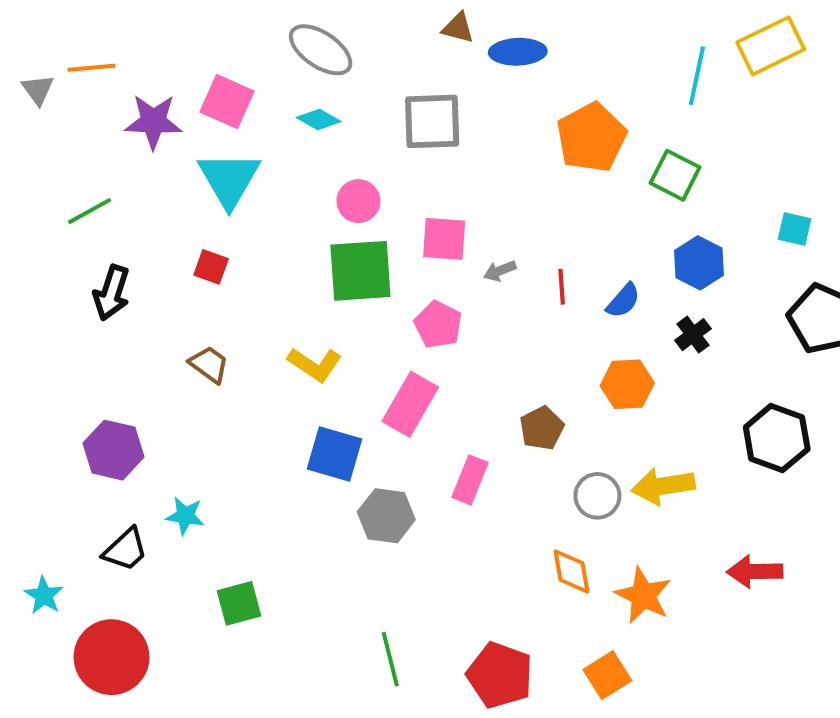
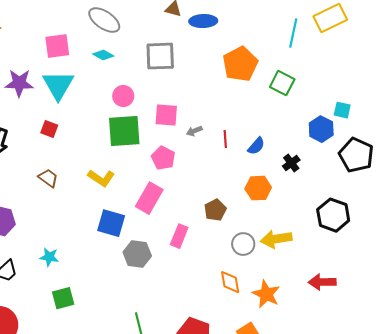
pink square: (227, 102) -> (57, 46), turned -32
purple star: (153, 121) -> (19, 83), moved
blue hexagon: (699, 263) -> (321, 129), moved
cyan star: (185, 516) -> (49, 257), moved

